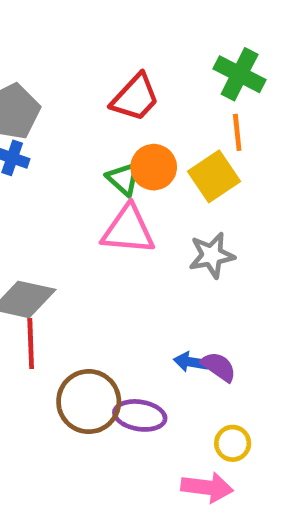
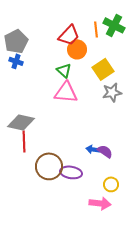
orange line: (237, 132) -> (96, 29), moved
orange circle: (154, 167) -> (77, 49), moved
gray star: (212, 255) -> (112, 92), moved

